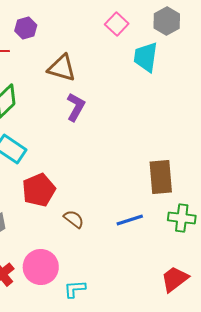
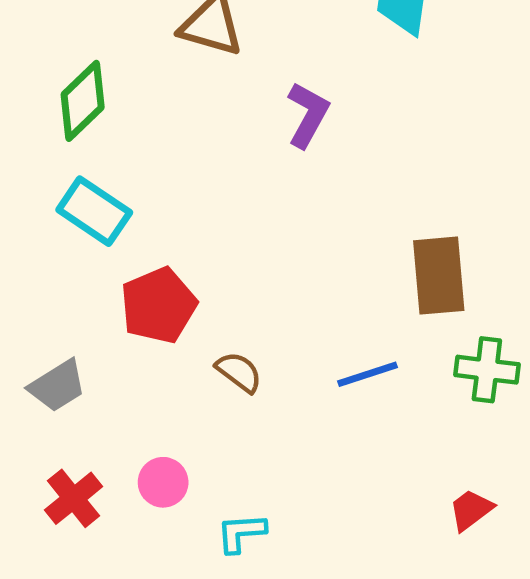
purple L-shape: (76, 107) -> (308, 115), moved
pink circle: (41, 267) -> (163, 482), size x0.6
red trapezoid: (175, 279) -> (471, 510), size x0.7

